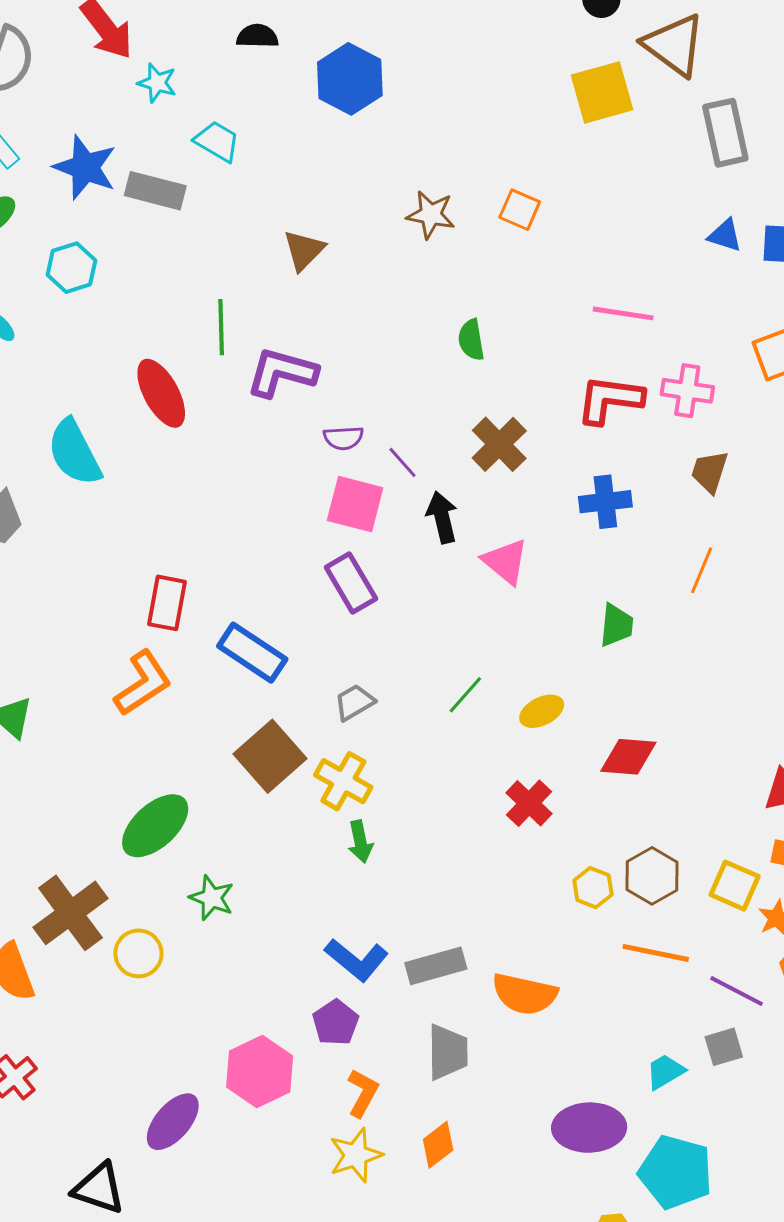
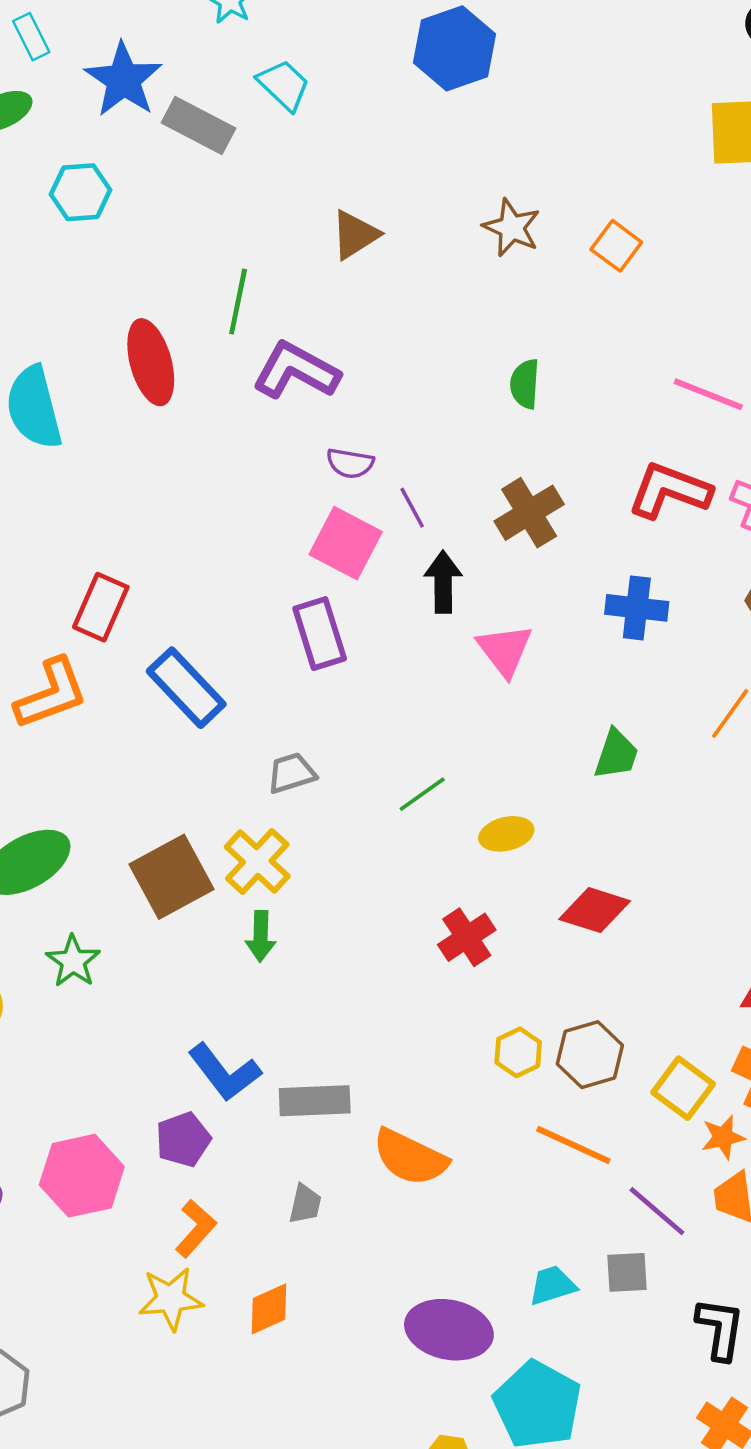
brown square: (270, 756) -> (172, 877), moved
gray trapezoid: (448, 1052) -> (305, 1204), size x0.6

